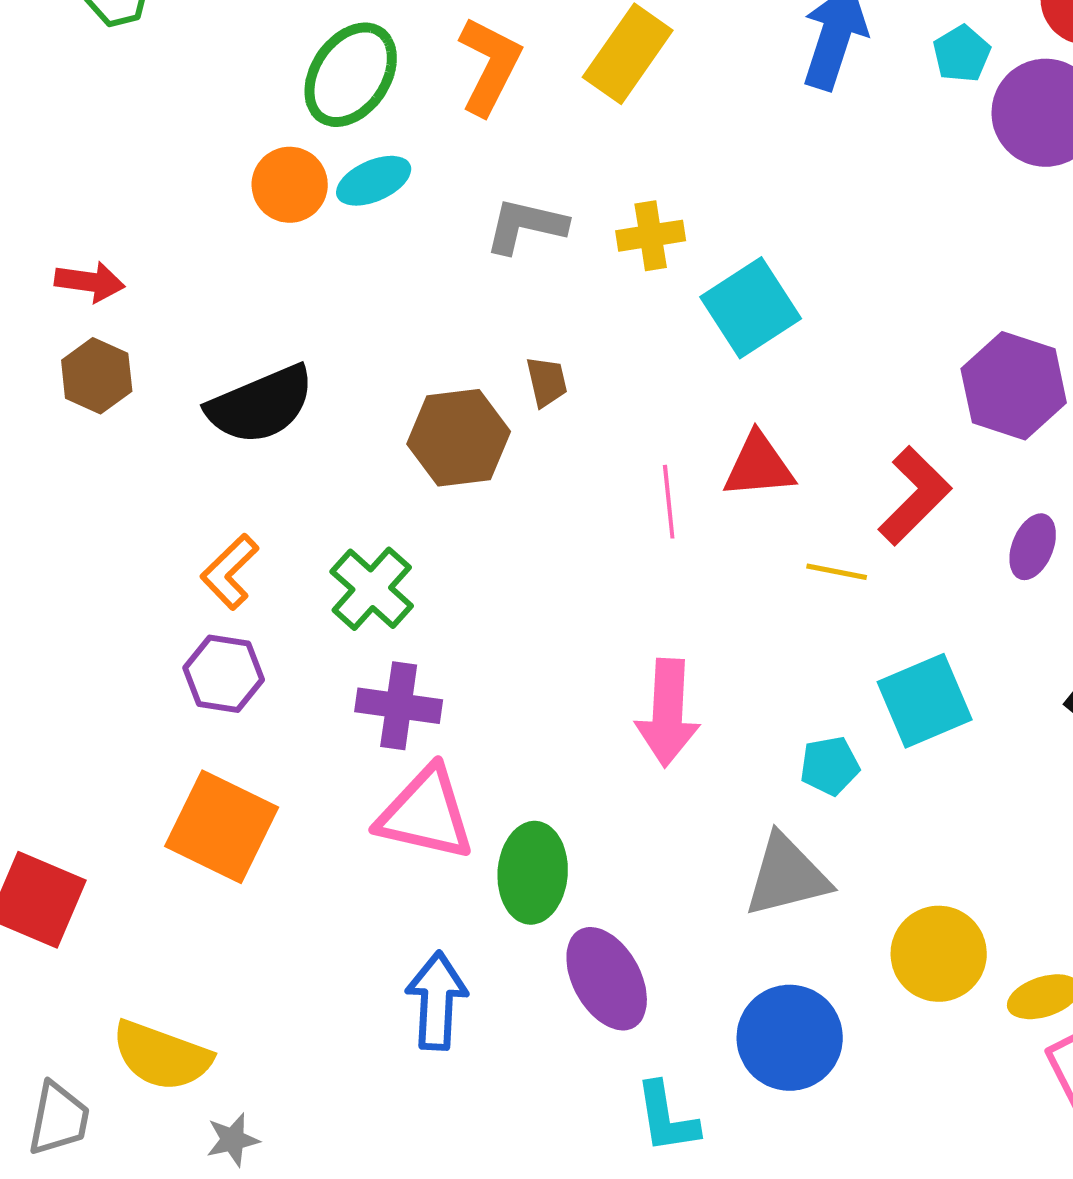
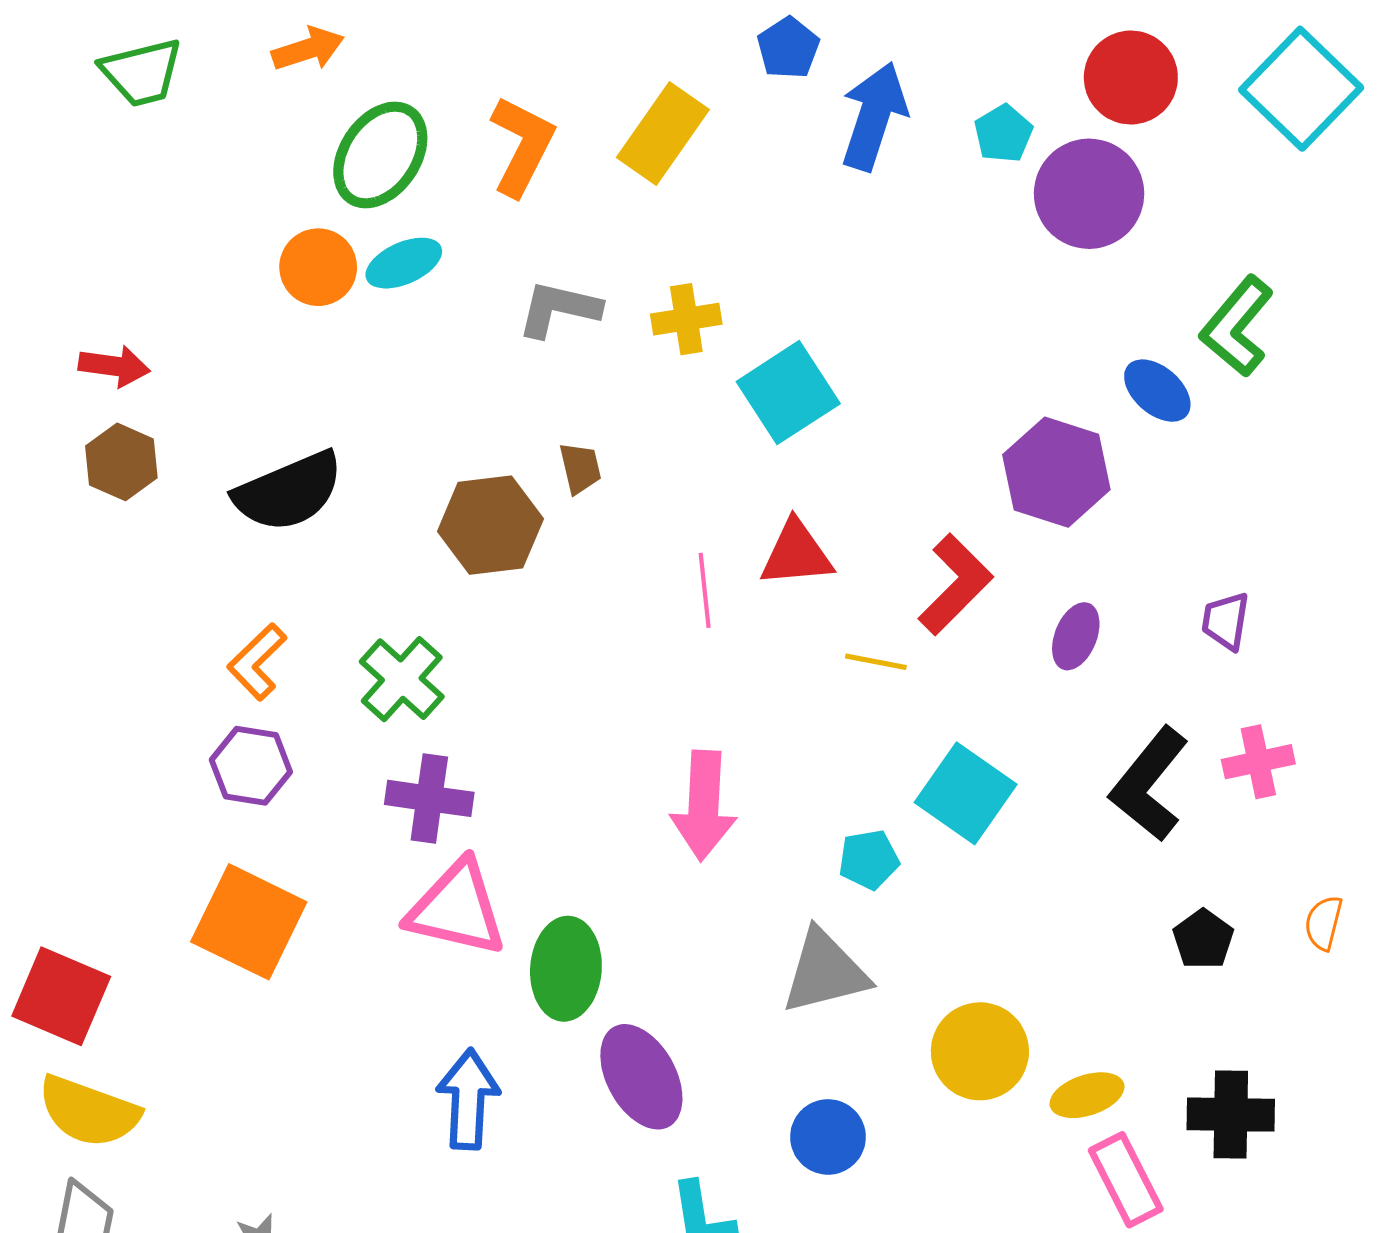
cyan square: (925, 701) -> (966, 793), turned -32
blue circle: (790, 1038) -> (828, 1137), size x0.7
yellow semicircle: (162, 1056) -> (89, 1111), moved

